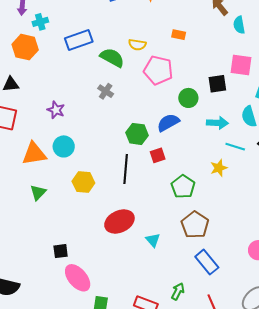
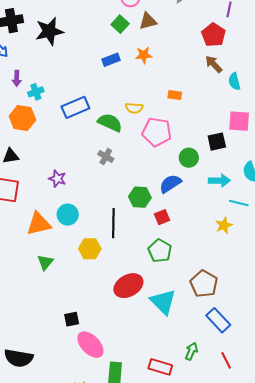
black line: (126, 169) -> (113, 223), moved
green pentagon: (183, 187) -> (160, 251), moved
cyan triangle: (153, 240) -> (163, 302), size x1.8

